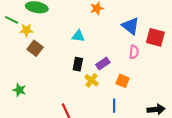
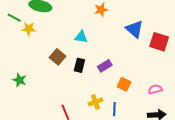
brown square: (35, 48) -> (58, 57), moved
pink semicircle: (134, 52) -> (155, 89), moved, turned -112
yellow cross: (92, 80) -> (95, 102), moved, turned 32
green star: (19, 90) -> (20, 80), moved

